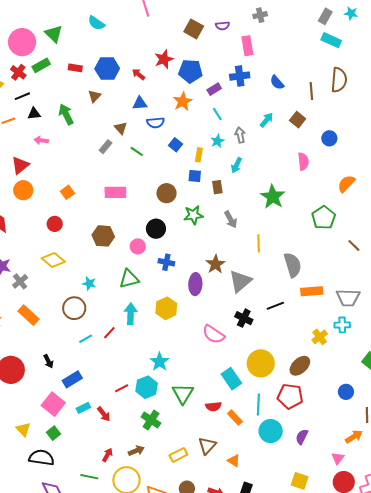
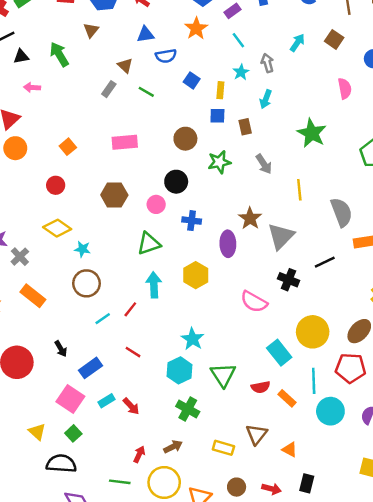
cyan star: (89, 284) -> (82, 249), moved
red line: (122, 388) -> (133, 352), moved, turned 64
yellow rectangle: (178, 455) -> (223, 448), turned 48

